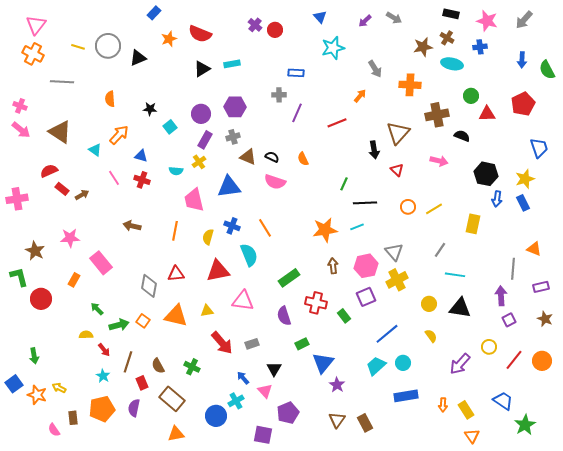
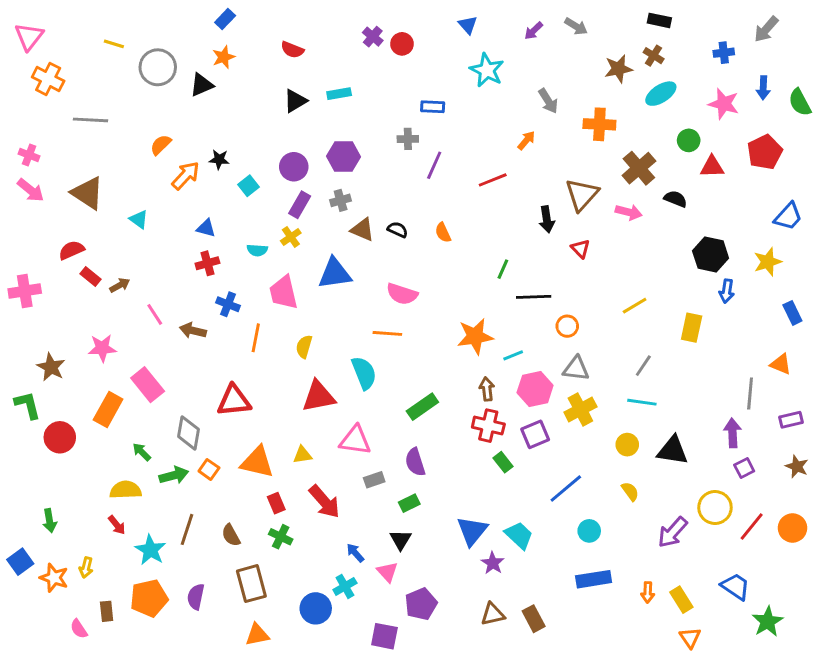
pink star: (487, 21) -> (724, 104), moved
pink triangle: (36, 25) -> (29, 37), moved
red semicircle: (200, 34) -> (292, 50), size x0.7
orange star: (169, 39) -> (224, 57), moved
yellow line: (78, 47) -> (114, 44), moved
blue cross: (480, 47) -> (724, 53), moved
cyan star: (333, 48) -> (487, 70), turned -30
cyan ellipse: (452, 64) -> (661, 94), turned -45
orange semicircle: (110, 99) -> (161, 145), turned 49
brown cross: (437, 115) -> (639, 168), turned -30
orange arrow: (119, 135) -> (186, 176), moved
blue trapezoid: (539, 148) -> (788, 216), turned 60
pink arrow: (439, 161) -> (629, 212), moved
pink line: (114, 178) -> (155, 314), moved
red cross: (142, 180) -> (207, 263), turned -35
pink semicircle: (275, 182) -> (402, 294), moved
blue rectangle: (523, 203) -> (792, 313), moved
orange circle: (408, 207) -> (567, 326), moved
blue cross: (232, 226) -> (228, 304), moved
cyan line: (357, 227) -> (513, 355), moved
orange line: (265, 228) -> (387, 333), turned -54
gray triangle: (394, 252) -> (576, 369), turned -42
red triangle: (176, 274) -> (234, 401), moved, size x1.4
cyan line: (455, 275) -> (642, 402), moved
orange rectangle: (74, 280) -> (108, 410), size x1.6
gray diamond: (149, 286) -> (188, 433), moved
red cross: (316, 303) -> (488, 426), moved
yellow semicircle: (86, 335) -> (126, 490), size x1.5
gray rectangle: (252, 344) -> (374, 480), moved
green rectangle: (302, 344) -> (409, 503), moved
yellow circle: (489, 347) -> (715, 507), size x1.5
red arrow: (104, 350) -> (117, 525), moved
cyan trapezoid: (376, 366) -> (519, 535), moved, turned 85
cyan star: (103, 376) -> (150, 550), size x1.5
red rectangle: (142, 383) -> (276, 503), moved
yellow arrow: (59, 388) -> (86, 567), turned -104
brown rectangle: (172, 399) -> (251, 584), turned 35
brown triangle: (337, 420) -> (493, 614), turned 42

